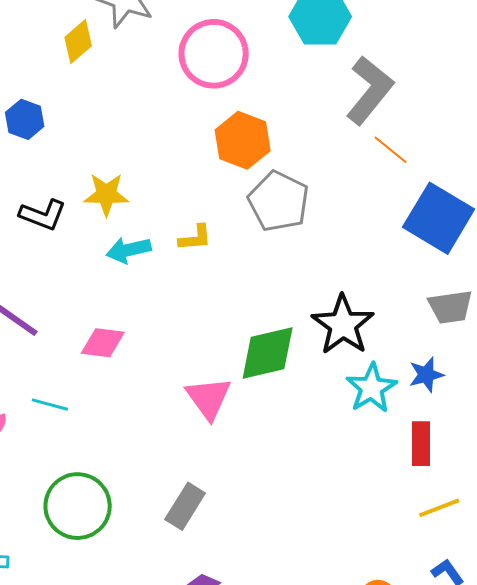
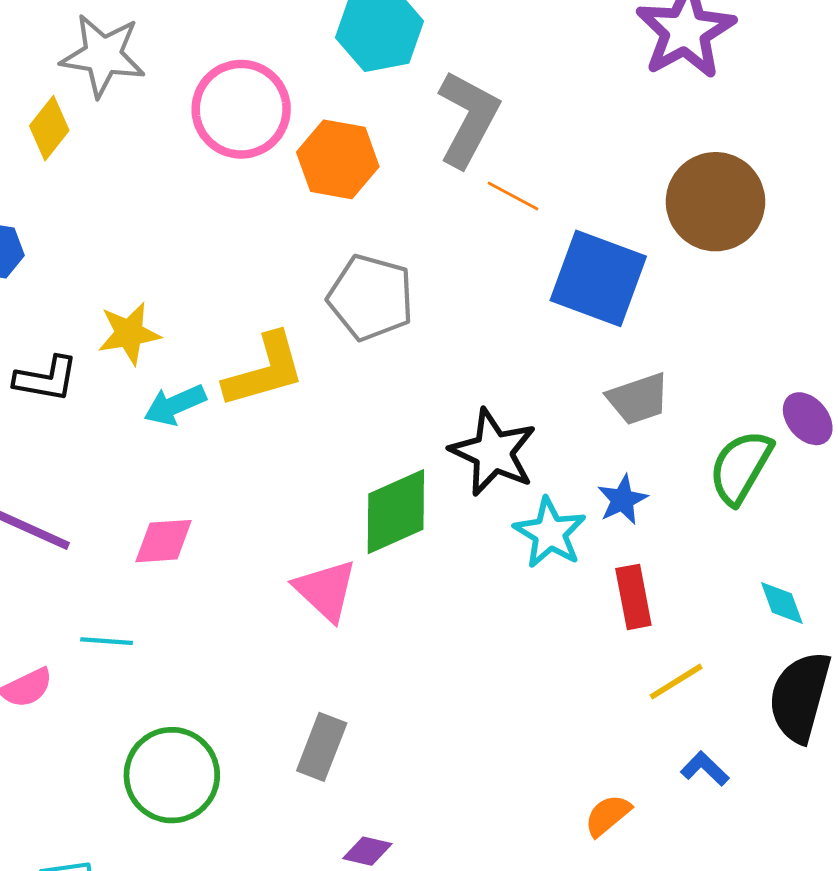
orange hexagon: (243, 140) -> (338, 159), moved
yellow L-shape: (195, 238) -> (264, 370), size x1.8

